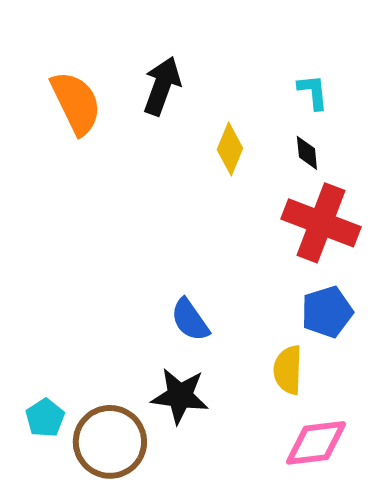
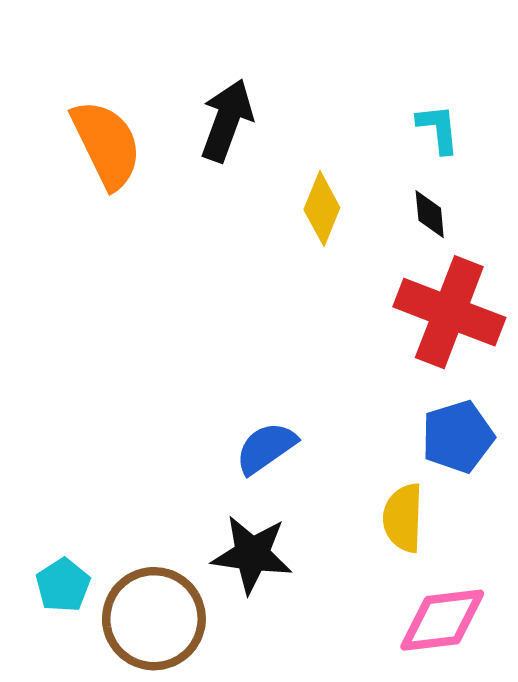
blue semicircle: (190, 320) -> (266, 448), turned 90

